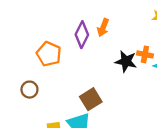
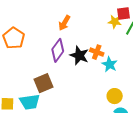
purple diamond: (82, 35) -> (58, 50), moved

